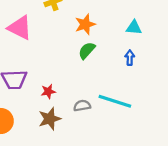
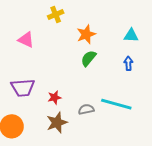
pink triangle: (20, 28) -> (26, 40), size x0.7

